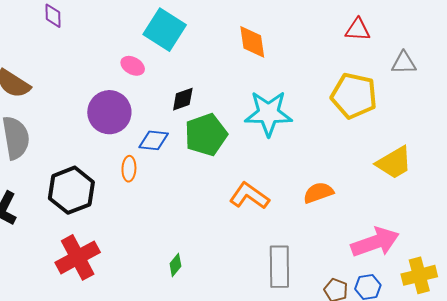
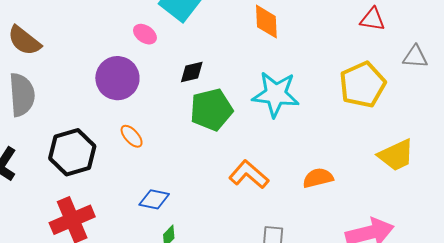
yellow pentagon: (354, 96) -> (362, 85), turned 30
blue diamond: (154, 140) -> (154, 199), moved
orange ellipse: (129, 169) -> (132, 136), turned -50

